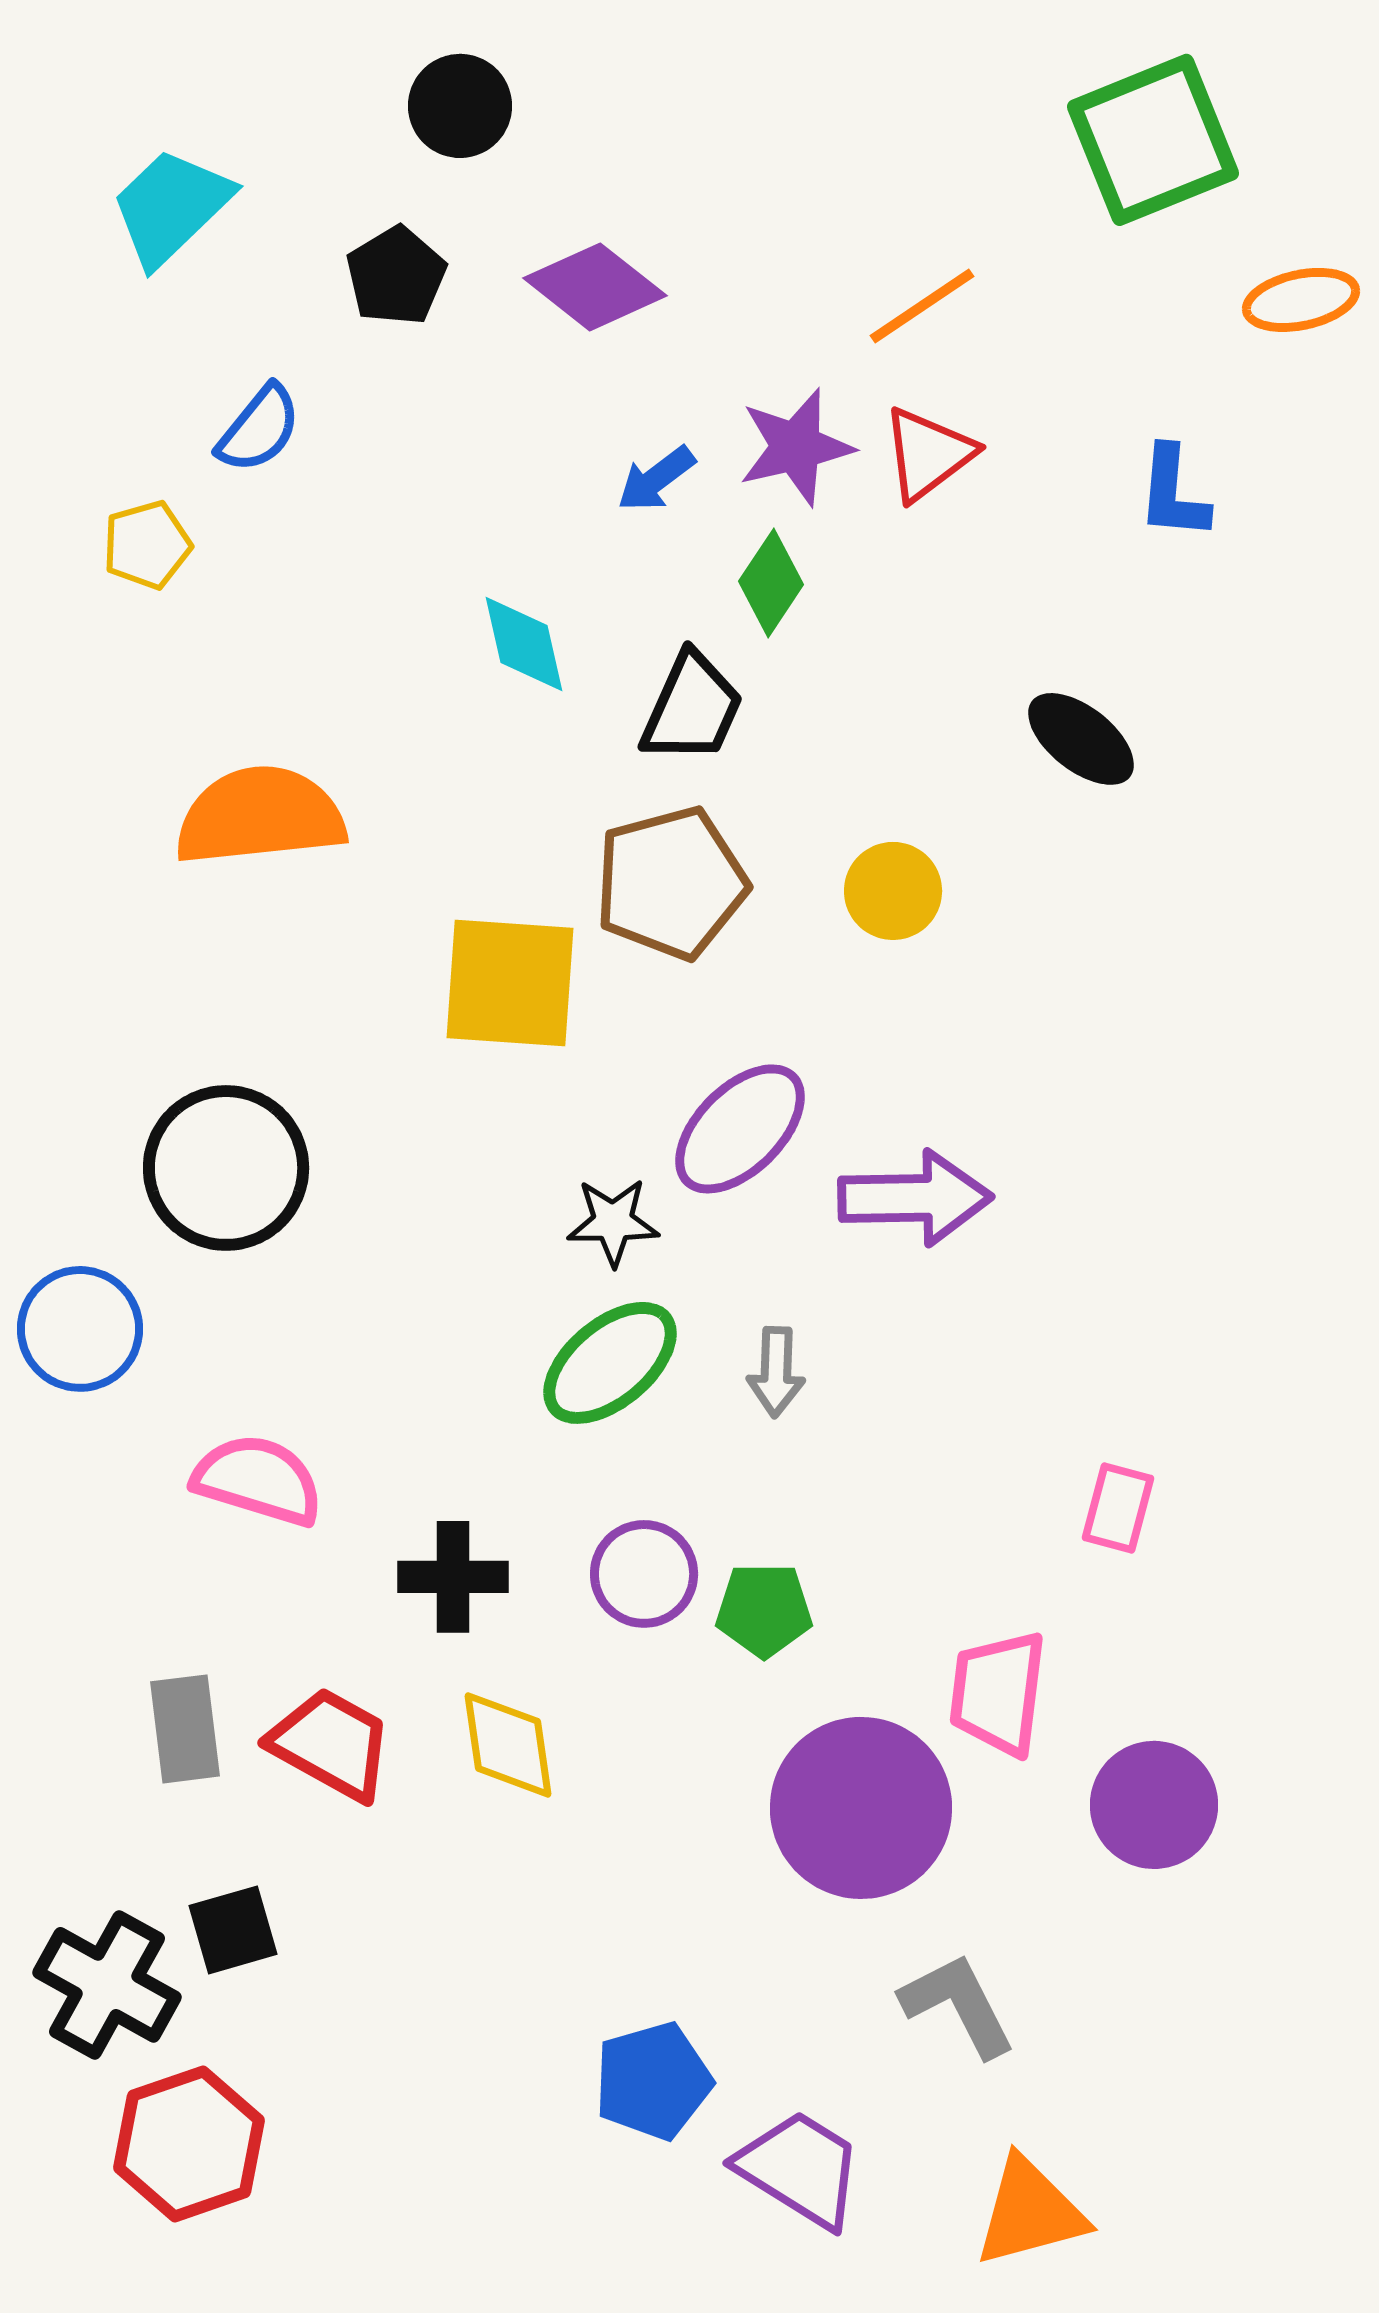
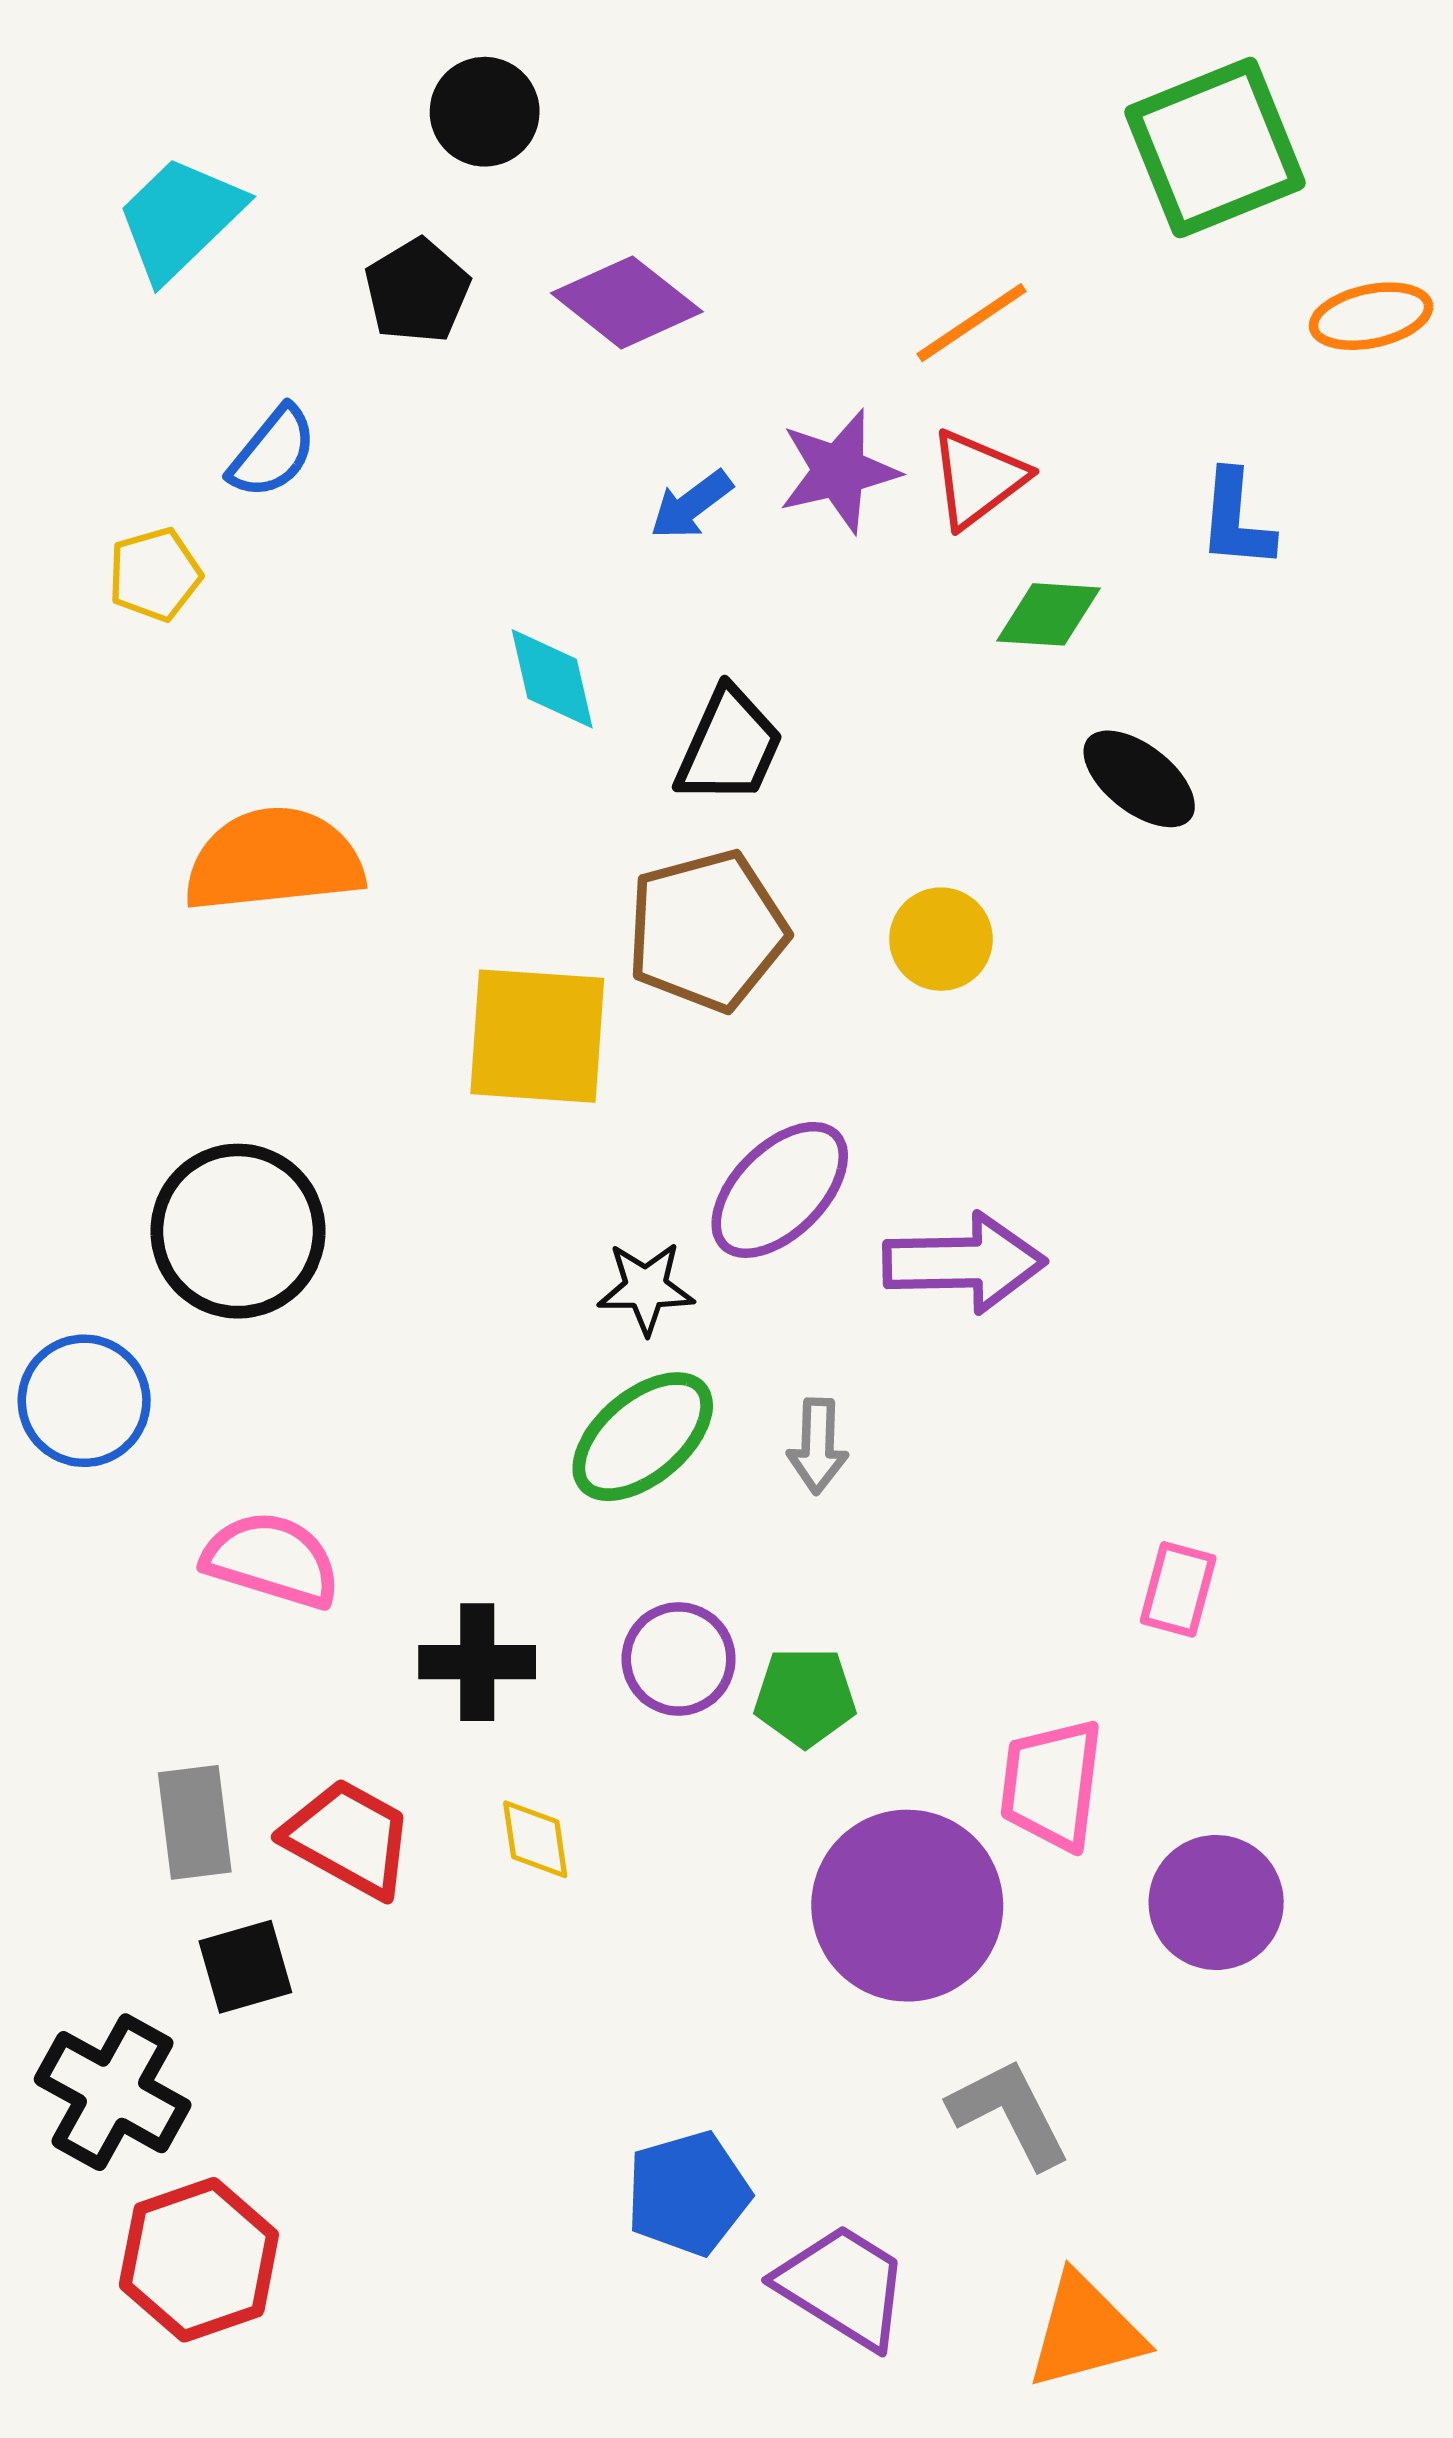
green diamond: (771, 583) -> (1048, 614), moved, turned 60
yellow diamond: (508, 1745) -> (535, 1839), size x0.7
black square: (233, 1930) -> (245, 1967), moved

